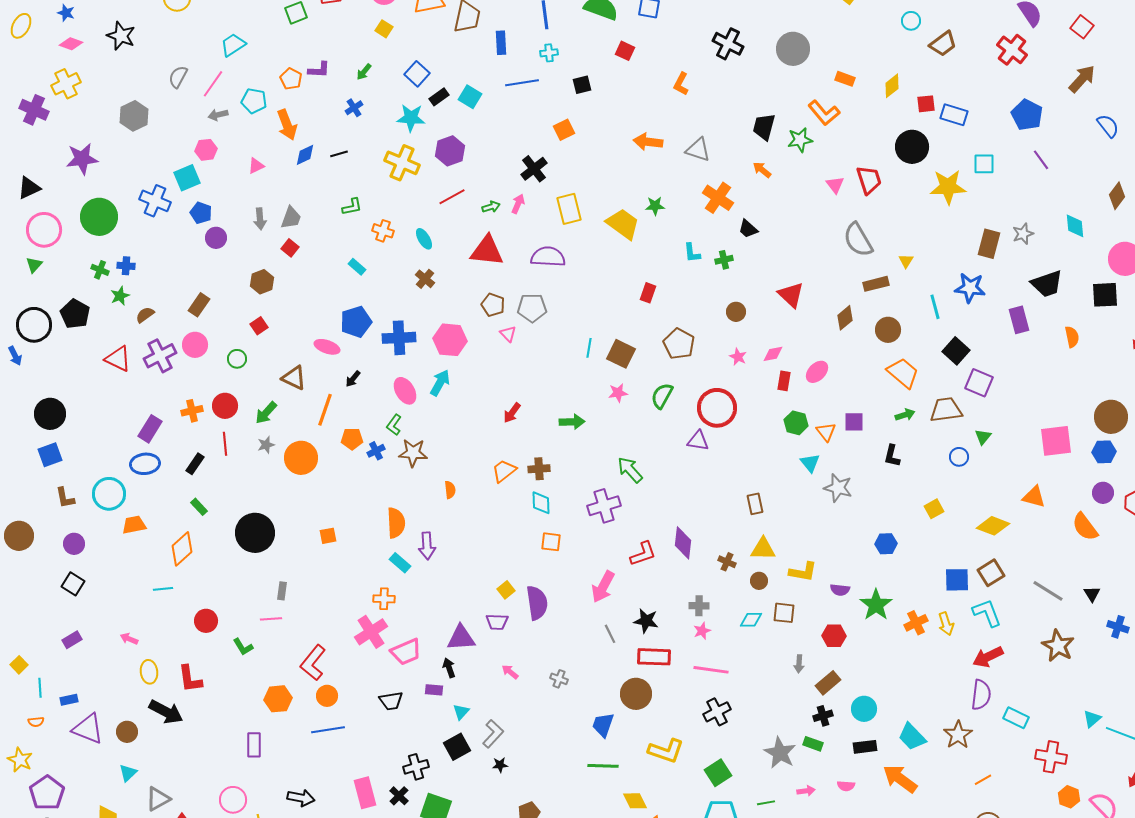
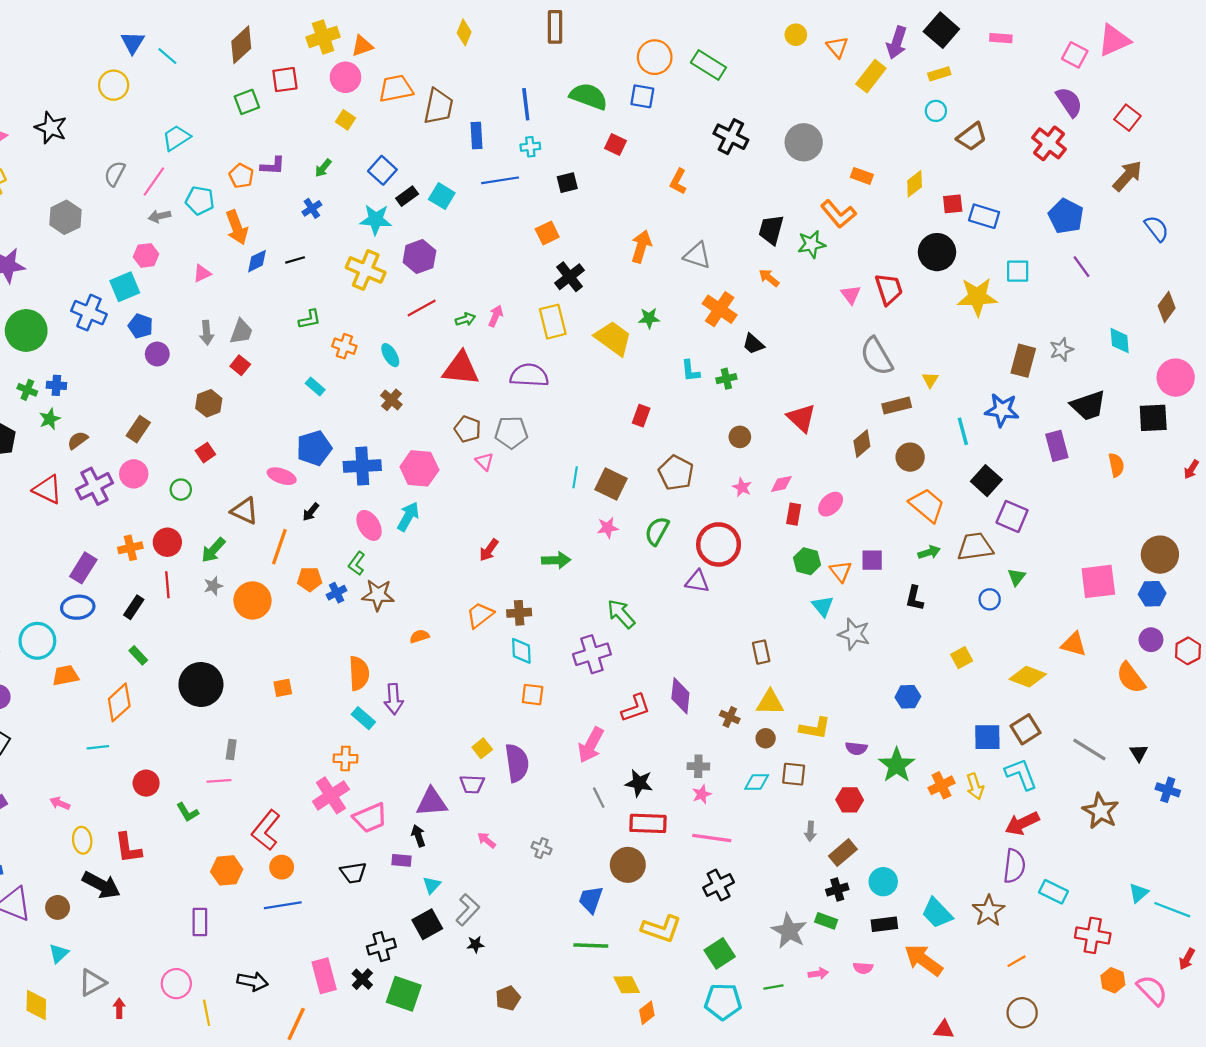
orange arrow: (648, 142) -> (641, 246), turned 100
black cross: (534, 169) -> (570, 277), moved
orange semicircle: (450, 490) -> (419, 636), turned -102

